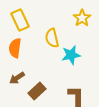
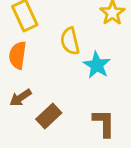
cyan star: (71, 55) -> (97, 65), turned -30

